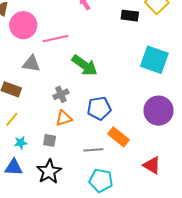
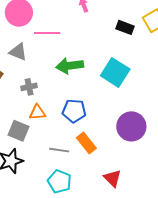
cyan square: (154, 60) -> (115, 72), moved
green arrow: (85, 65) -> (70, 66), turned 124
gray cross: (61, 94) -> (29, 87), moved
gray square: (50, 140) -> (18, 131), size x1.5

